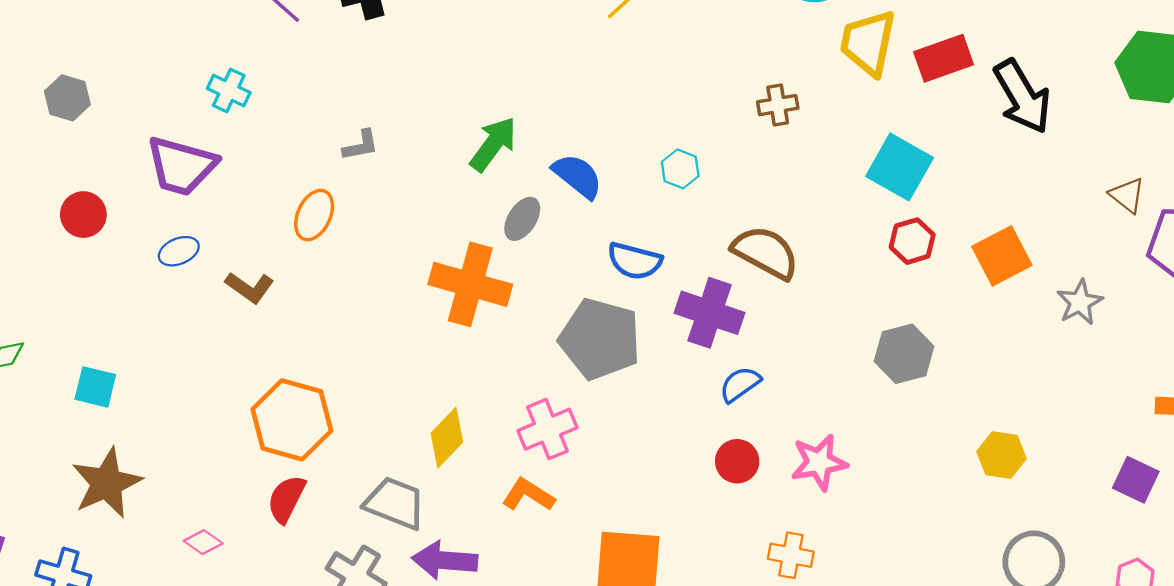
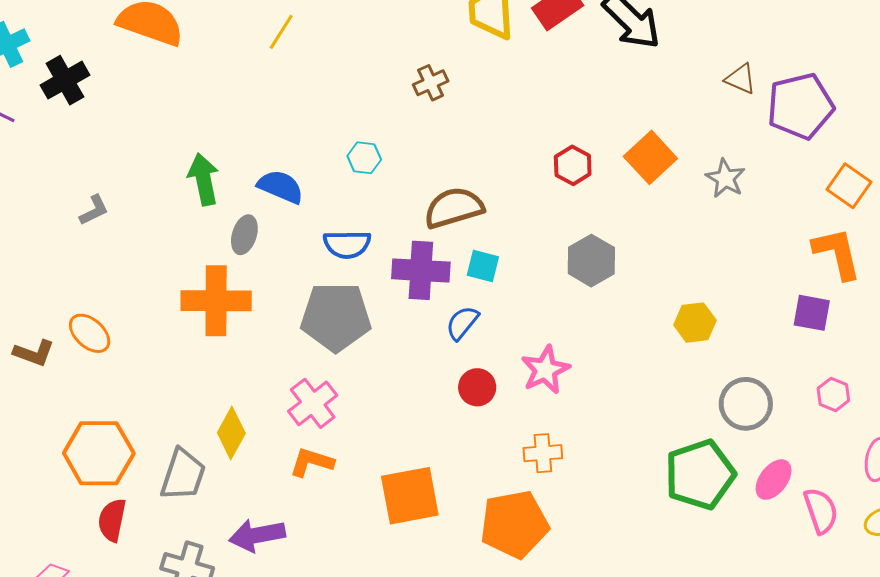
green arrow: (493, 144) -> (204, 179), turned -33
cyan square: (900, 167) -> (483, 266), moved, size x0.6
orange ellipse: (314, 215) -> (90, 333), moved, turned -57
brown semicircle: (766, 252) -> (454, 208), turned -30
gray trapezoid: (395, 503) -> (183, 475), moved, turned 102

